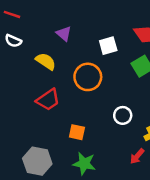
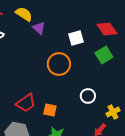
yellow semicircle: (46, 61) -> (24, 14), moved
red trapezoid: (48, 100) -> (26, 103), moved

